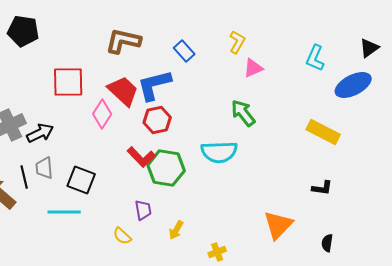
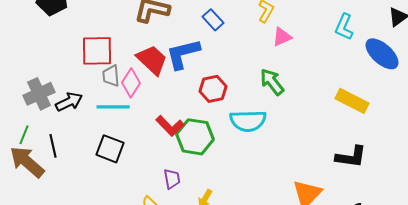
blue ellipse: (353, 85) -> (382, 54), turned 69
red hexagon: (157, 120) -> (213, 89), moved
gray trapezoid: (44, 168) -> (111, 76), moved
black L-shape: (322, 188) -> (351, 157), size x1.5
cyan line: (64, 212) -> (113, 107), moved

